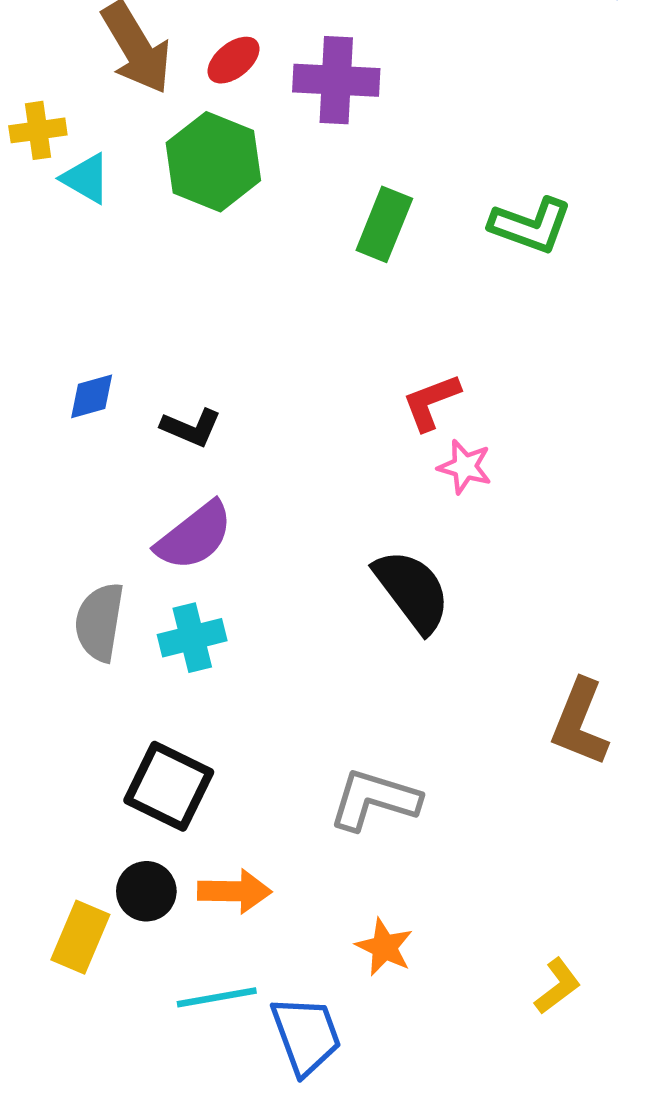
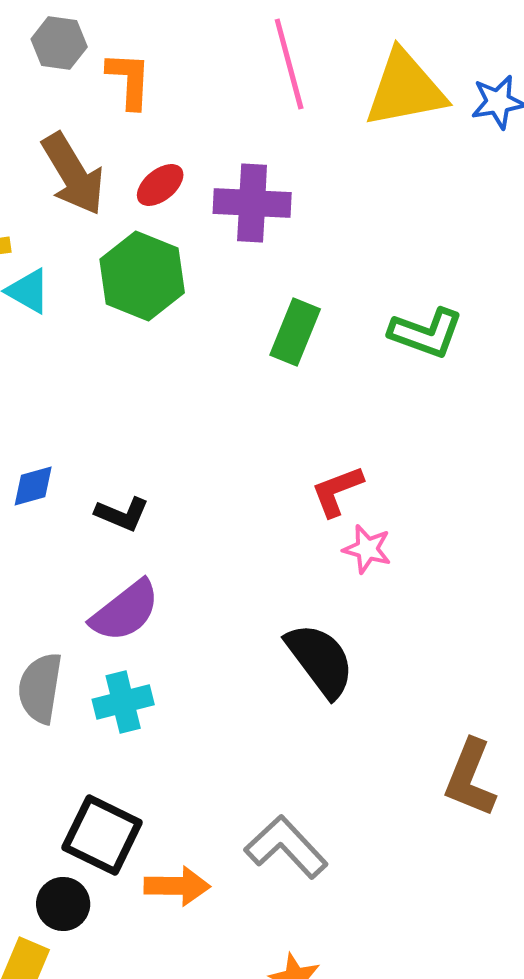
gray L-shape: (374, 800) -> (286, 847), turned 30
black circle: (146, 891) -> (63, 904), moved
orange arrow: (235, 891) -> (177, 886), moved

